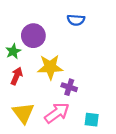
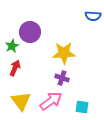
blue semicircle: (76, 20) -> (93, 16), moved
yellow star: (50, 67) -> (64, 53), moved

